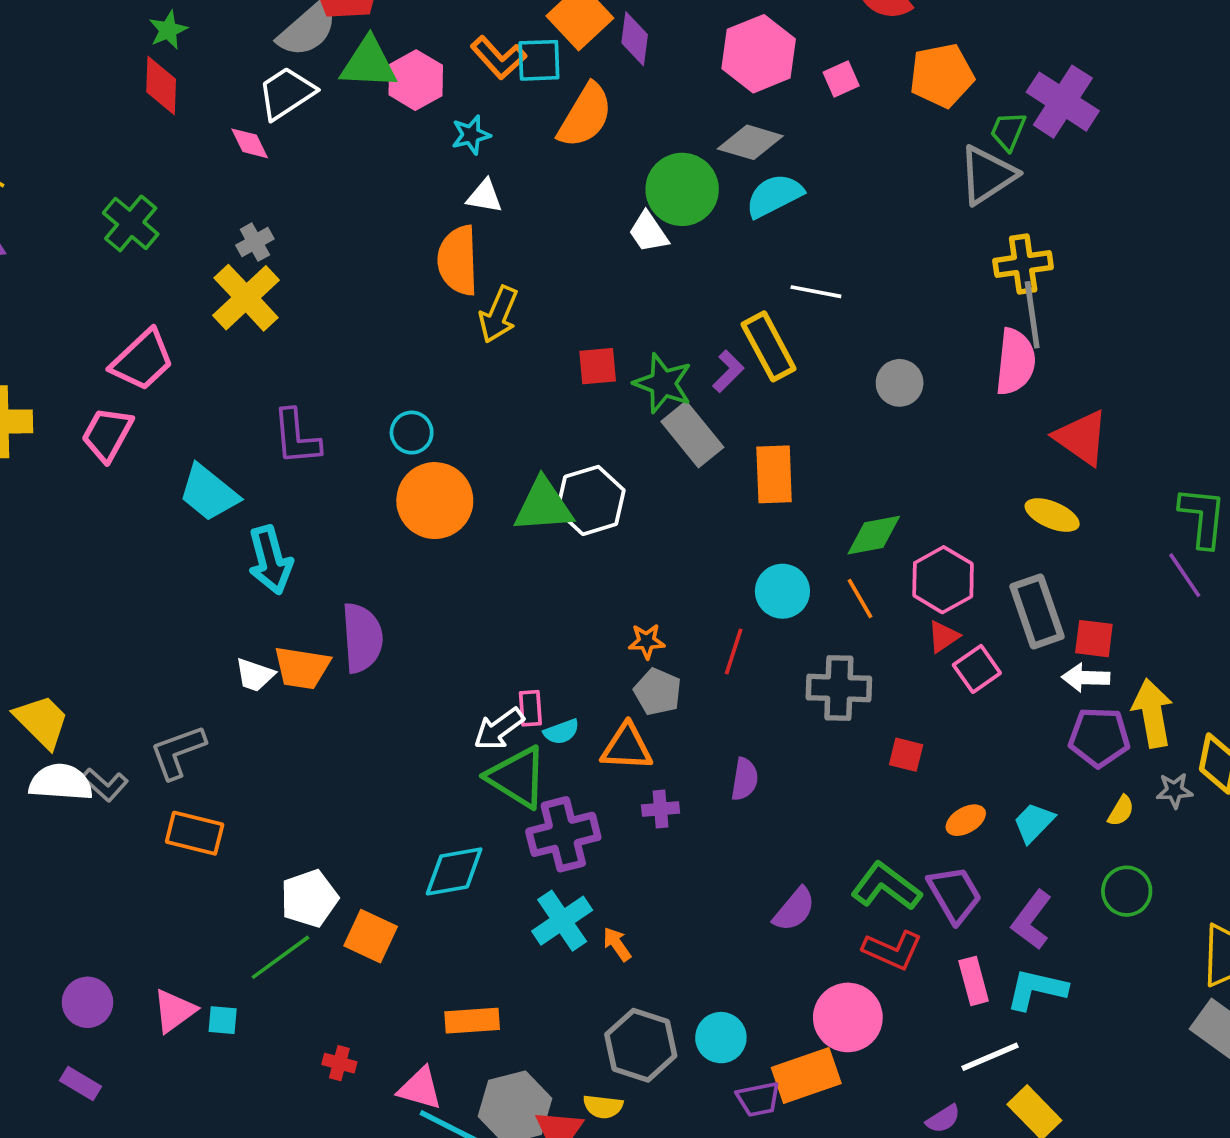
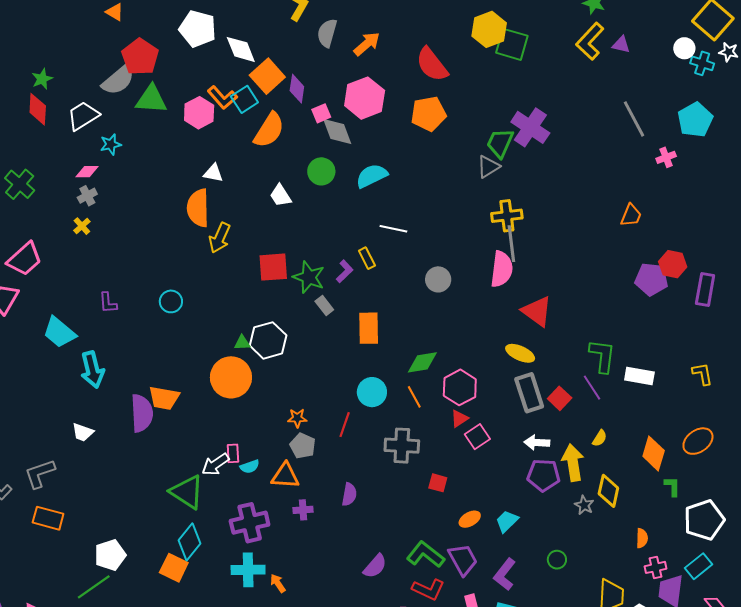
cyan square: (539, 60) -> (244, 99), turned -32
orange pentagon: (942, 75) -> (428, 114), moved
pink square: (841, 79) -> (321, 113), moved
pink hexagon: (416, 80) -> (199, 113), moved
white trapezoid: (286, 93) -> (83, 116), moved
green trapezoid: (1008, 131) -> (500, 143), size x1.4
cyan star: (471, 135) -> (111, 144), moved
gray diamond: (750, 142) -> (337, 132), moved, turned 52
pink diamond: (250, 143) -> (87, 172), moved, turned -65
gray triangle: (987, 175) -> (488, 167), size x0.7
green circle: (682, 189) -> (321, 171), size x0.7
white trapezoid: (648, 232) -> (281, 196), moved
yellow cross: (246, 298) -> (82, 226), size x0.5
yellow rectangle: (769, 346) -> (367, 258), size x0.6
red square: (598, 366) -> (273, 267), size x1.4
gray rectangle: (692, 434) -> (324, 305), size x0.6
purple L-shape: (296, 437) -> (108, 303), size x0.7
orange circle: (435, 501) -> (231, 377), moved
green triangle: (543, 506) -> (242, 343), size x0.5
gray rectangle: (1037, 611) -> (529, 393), moved
red square: (1094, 639) -> (560, 398), moved, turned 35
orange trapezoid: (302, 668) -> (164, 398), moved
green triangle: (517, 777) -> (187, 492), moved
gray star: (1175, 790) -> (584, 505), turned 30
yellow semicircle: (1121, 811) -> (600, 438), moved
cyan diamond: (454, 871) -> (190, 542), turned -42
green circle: (1127, 891) -> (557, 560), size x0.7
cyan cross: (562, 921) -> (248, 570), turned 32
orange square: (371, 936) -> (174, 568), moved

